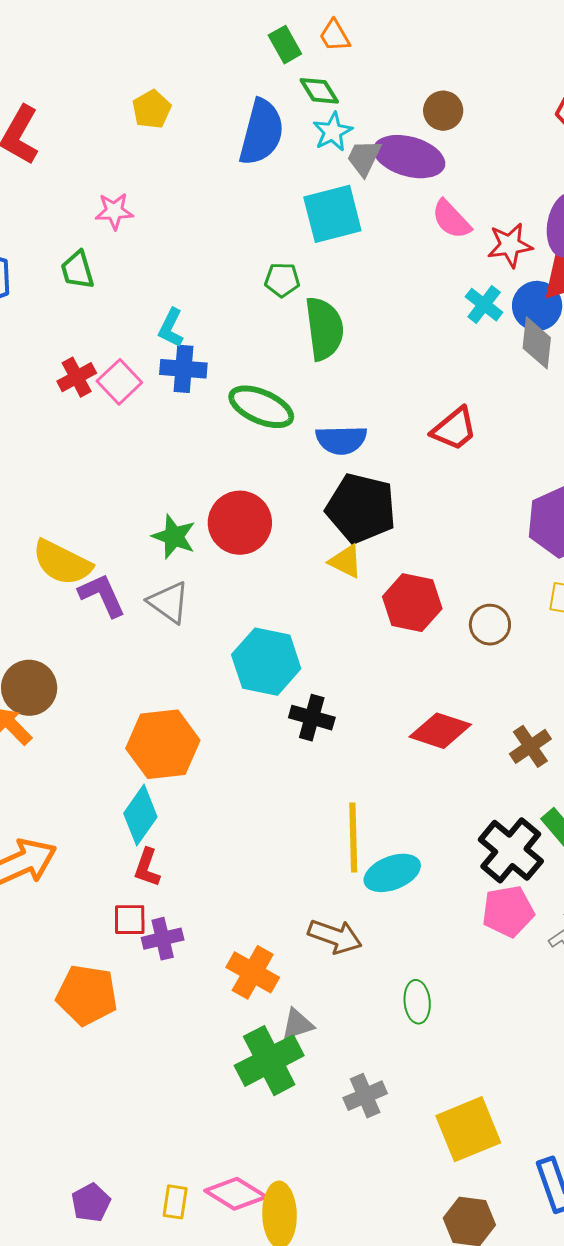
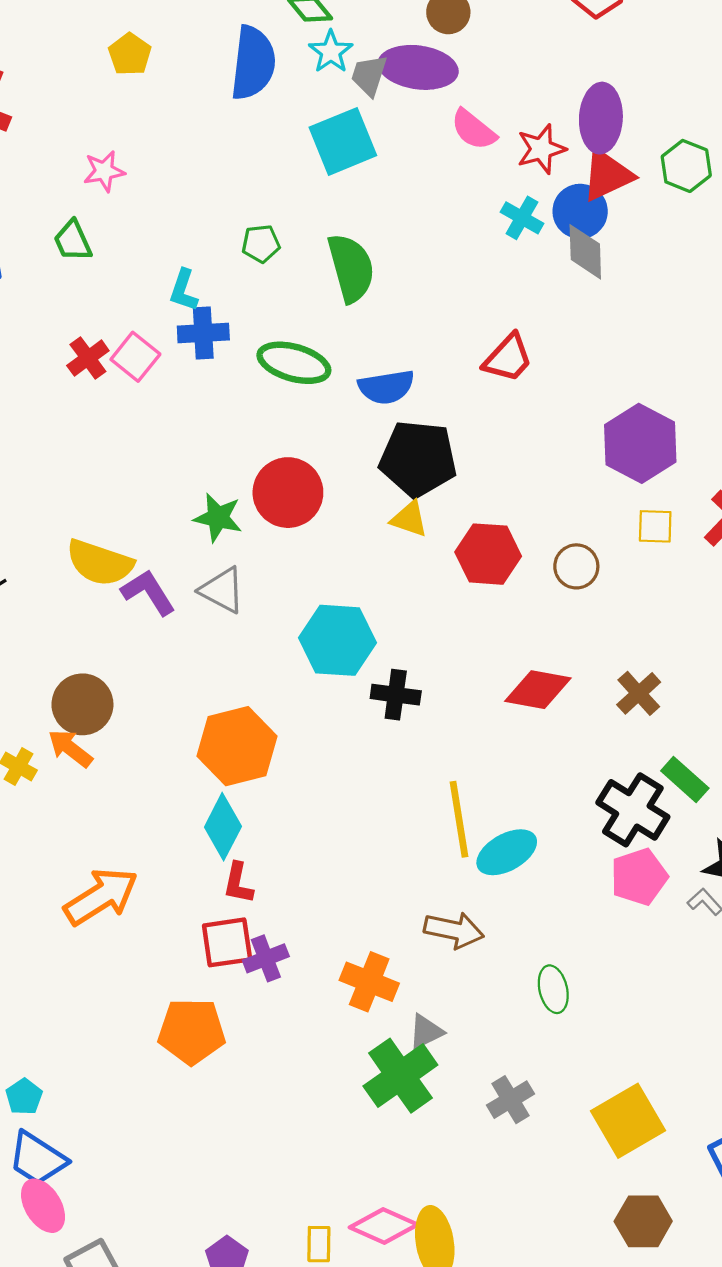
green pentagon: (282, 280) -> (261, 244), moved
red square: (130, 920) -> (227, 942), size x1.4

